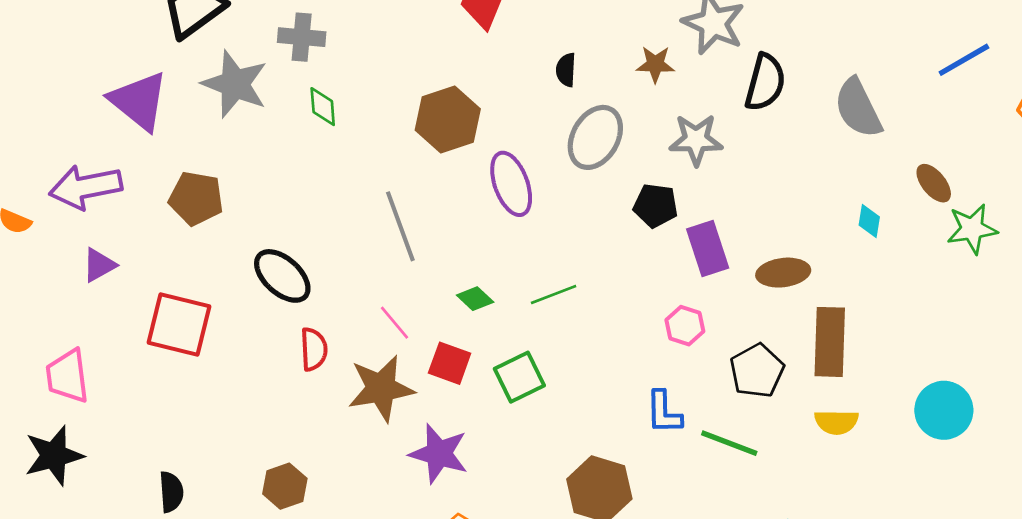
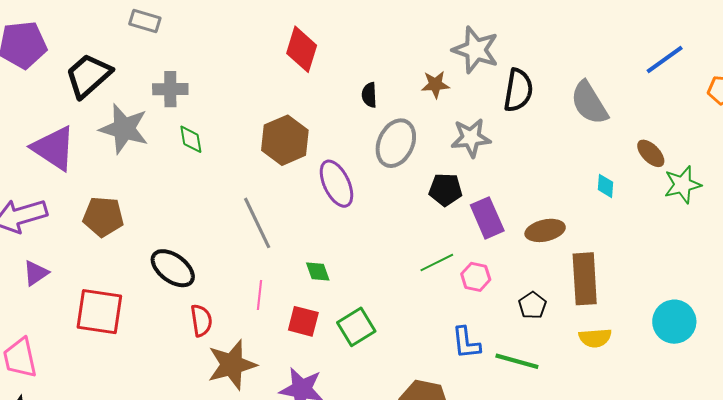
green line: (554, 295) -> (437, 263), moved
green diamond: (475, 299) -> (318, 271), turned 32
pink line: (395, 323) -> (260, 295), turned 52
black pentagon: (757, 371) -> (532, 305), size x0.7
brown star: (381, 388) -> (232, 365), moved

